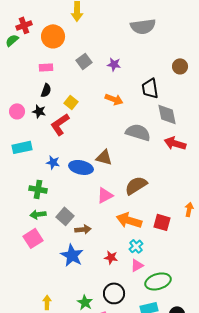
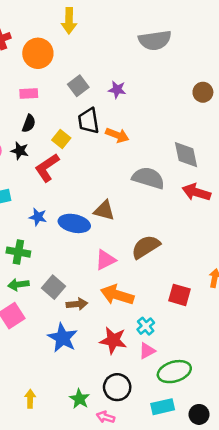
black trapezoid: (150, 88) -> (89, 121), moved
orange arrow: (129, 220) -> (117, 295), moved
red star: (111, 257) -> (113, 340), size x1.5

